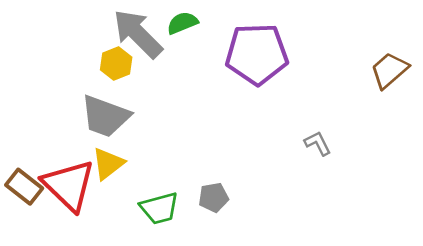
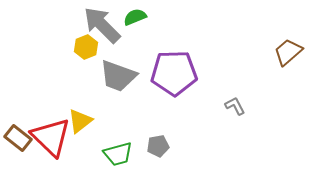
purple pentagon: (257, 54) -> (174, 73), moved
gray trapezoid: (105, 116) -> (118, 76), moved

